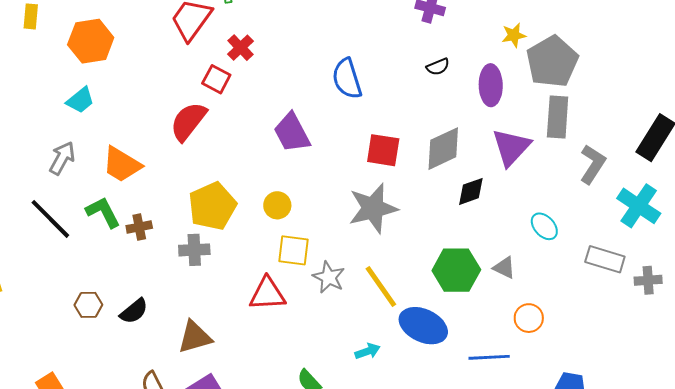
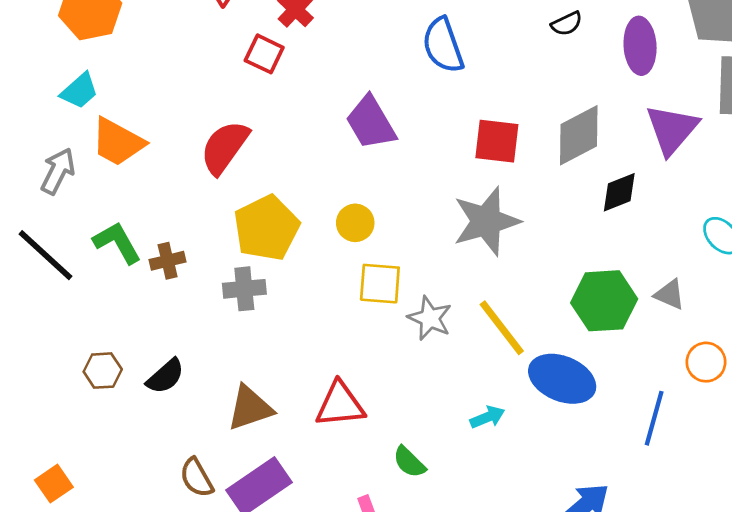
red semicircle: (188, 121) -> (225, 147), moved
orange trapezoid: (122, 164) -> (118, 142), moved
red triangle: (267, 294) -> (340, 404), moved
blue line: (489, 357) -> (654, 418), turned -69

